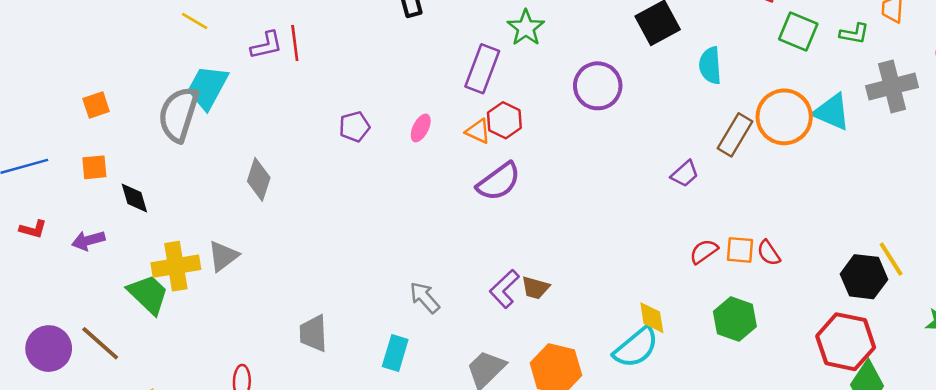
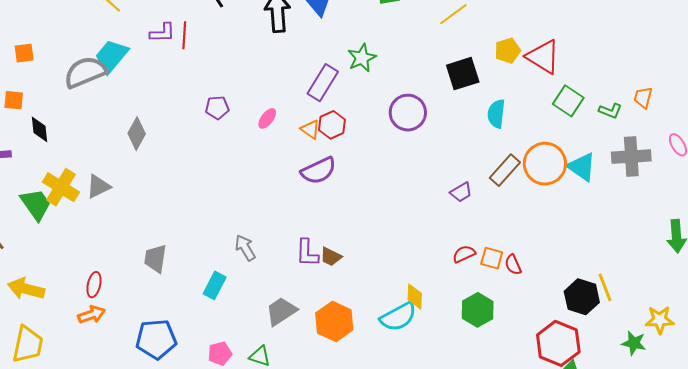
gray semicircle: (178, 114) -> (85, 72), turned 39
yellow cross: (176, 266) -> (61, 187), turned 30
purple L-shape: (504, 289) -> (307, 253), turned -56

